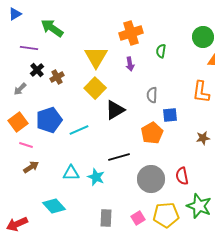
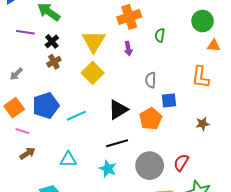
black cross: (37, 70) -> (52, 41), moved
black triangle: (115, 110) -> (118, 110), moved
red semicircle: (182, 176) -> (181, 163), turned 42
cyan star: (96, 177) -> (108, 169), moved

